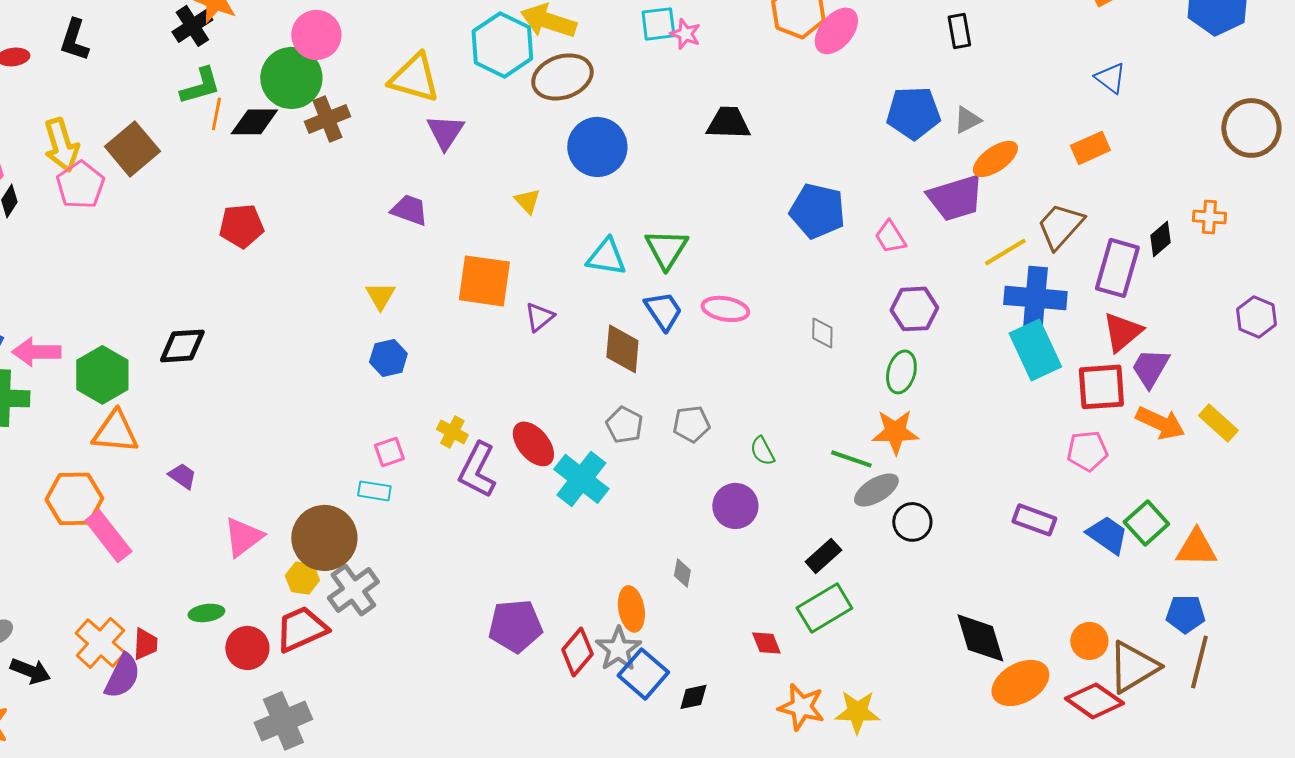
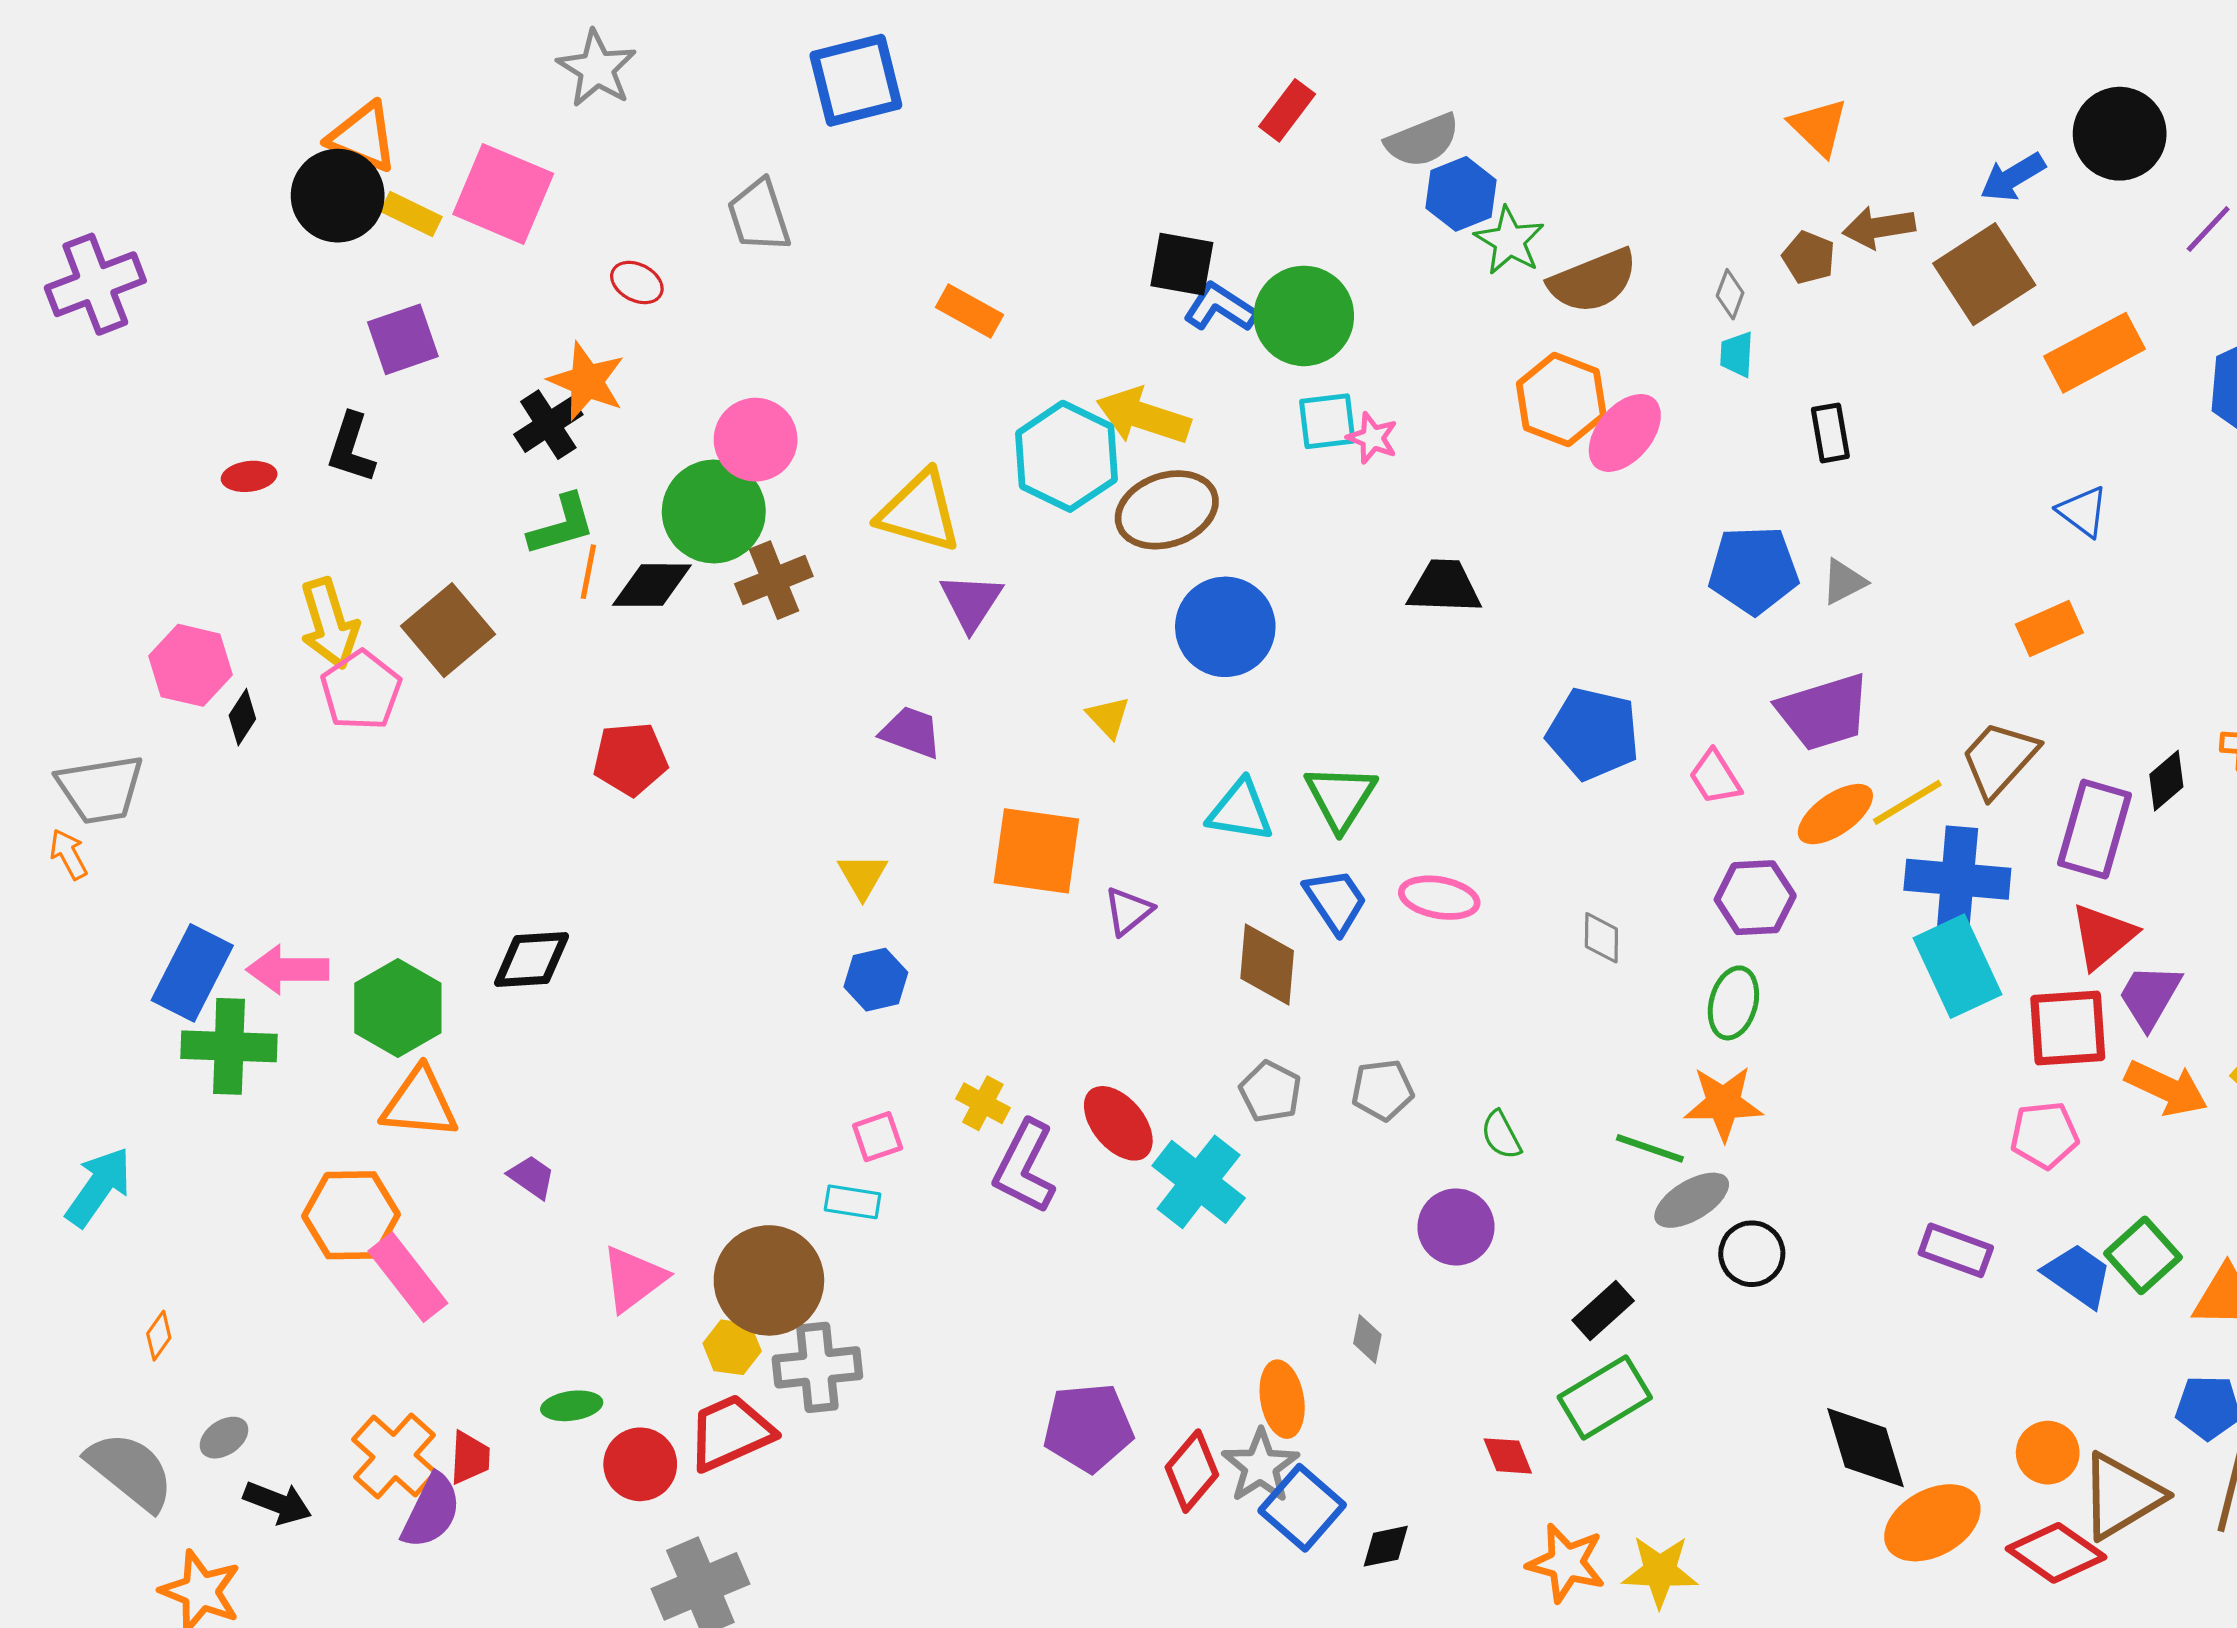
orange ellipse: (995, 159) -> (1835, 814), moved
gray cross: (353, 590) -> (817, 1367), turned 30

